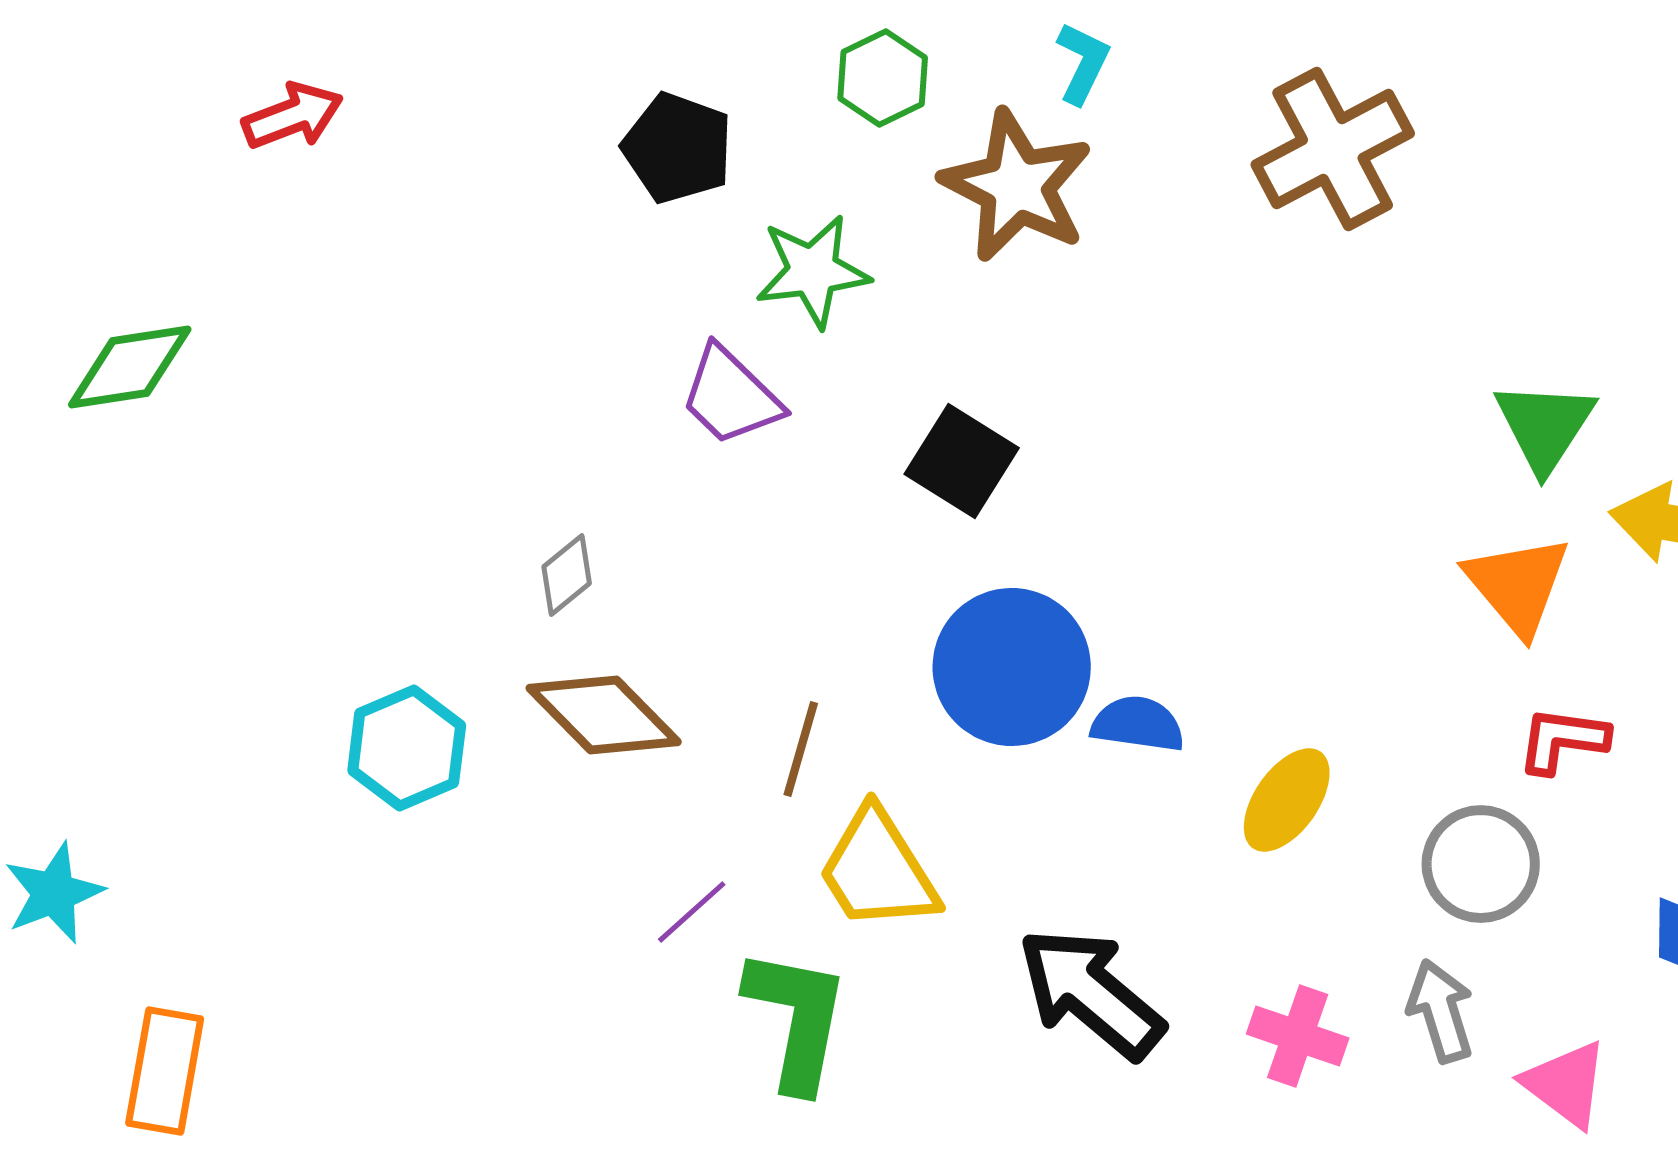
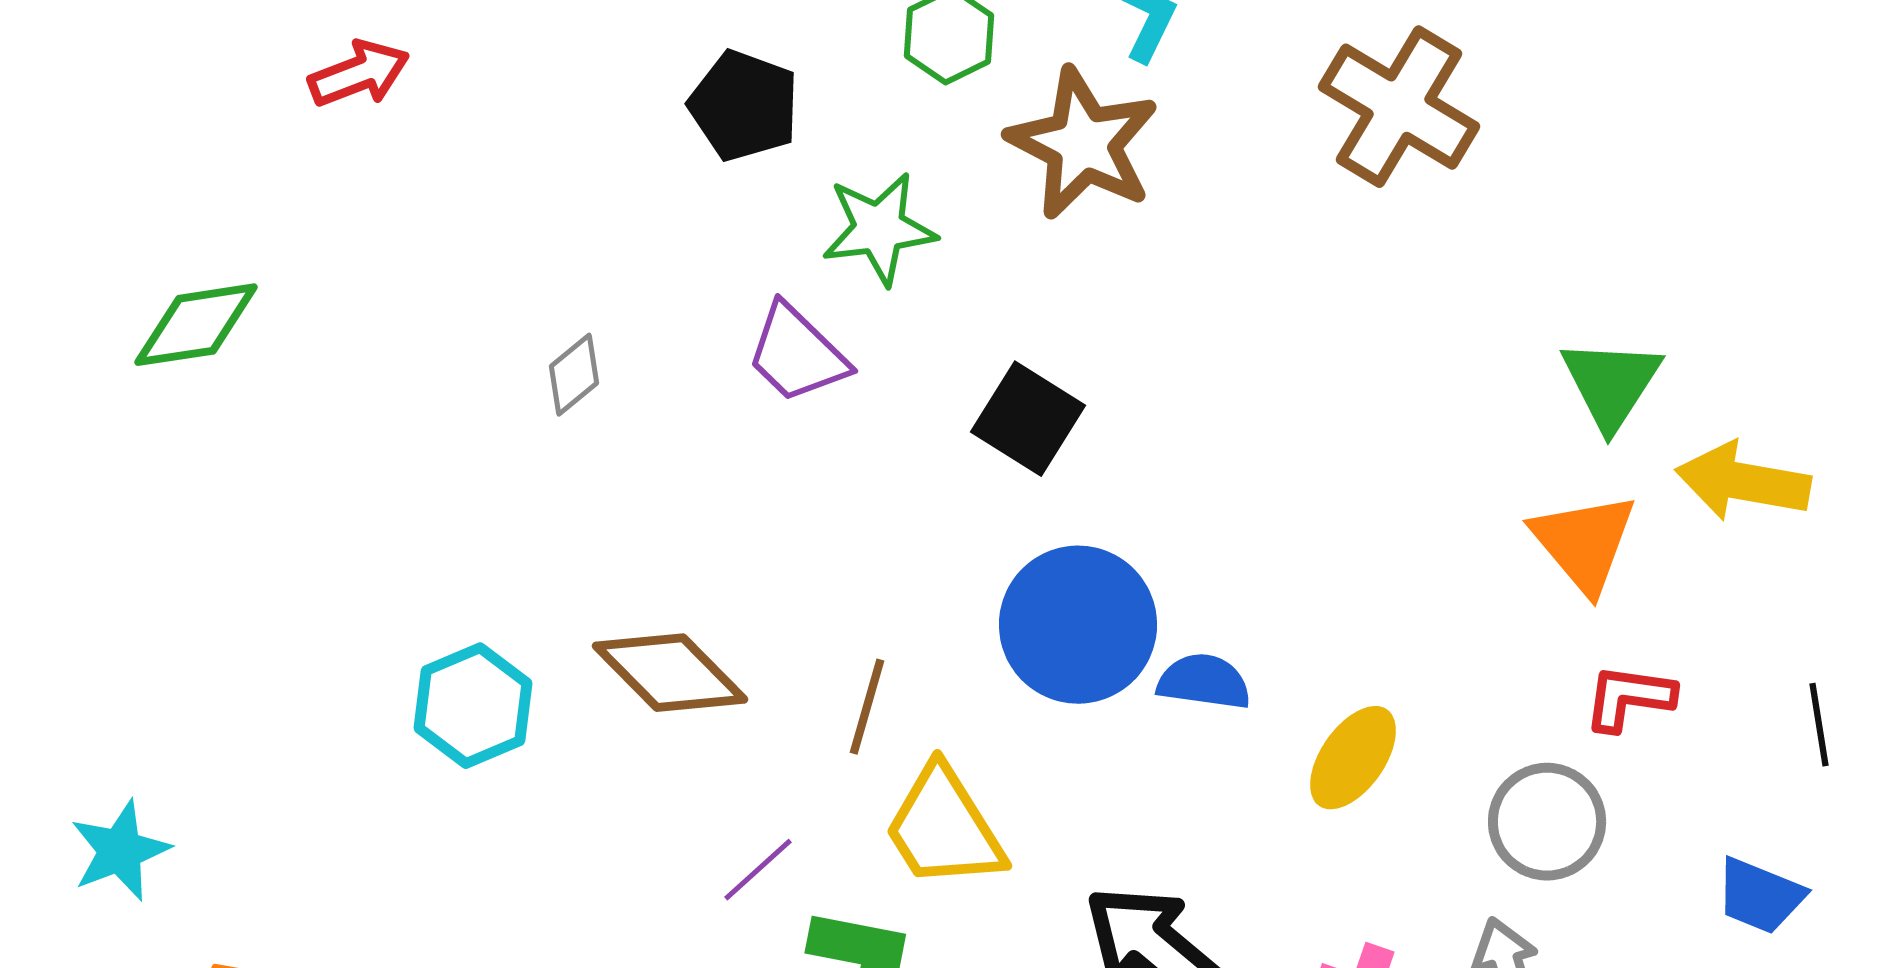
brown cross: (1333, 149) -> (1399, 107), turned -31
gray diamond: (567, 575) -> (574, 375), moved

